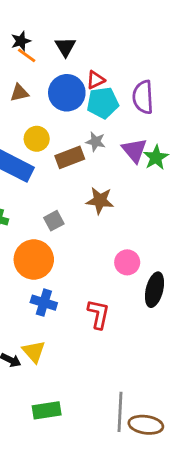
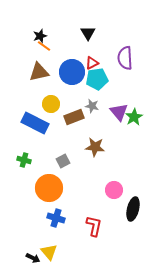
black triangle: (65, 47) -> (88, 33), moved
brown triangle: (19, 93) -> (39, 72), size x1.5
purple semicircle: (143, 97) -> (125, 58), moved

